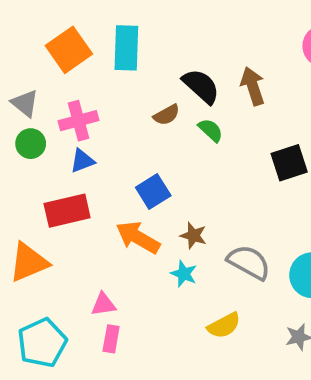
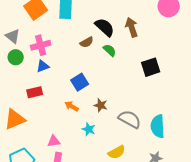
red rectangle: (67, 211) -> (35, 92), size x0.7
orange arrow: (138, 237) -> (72, 106), size x0.6
cyan star: (184, 274) -> (89, 129), moved

